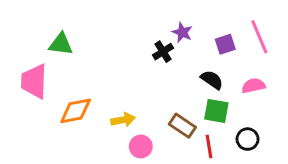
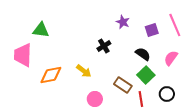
black cross: (163, 52) -> (104, 46), moved
pink semicircle: (253, 86) -> (171, 58), turned -42
green square: (216, 111) -> (146, 75), turned 36
yellow arrow: (123, 120) -> (84, 71), moved, turned 49

